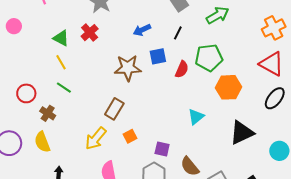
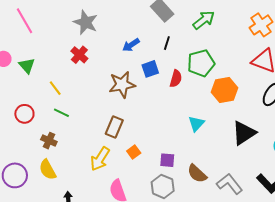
green triangle: (61, 38) -> (27, 66), moved, turned 30
red circle: (26, 93) -> (24, 114), moved

